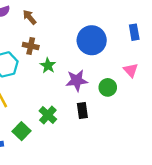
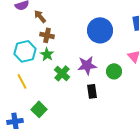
brown arrow: (30, 17) -> (40, 16), moved
green star: (48, 66) -> (47, 54), moved
green cross: (48, 115) -> (62, 73), moved

